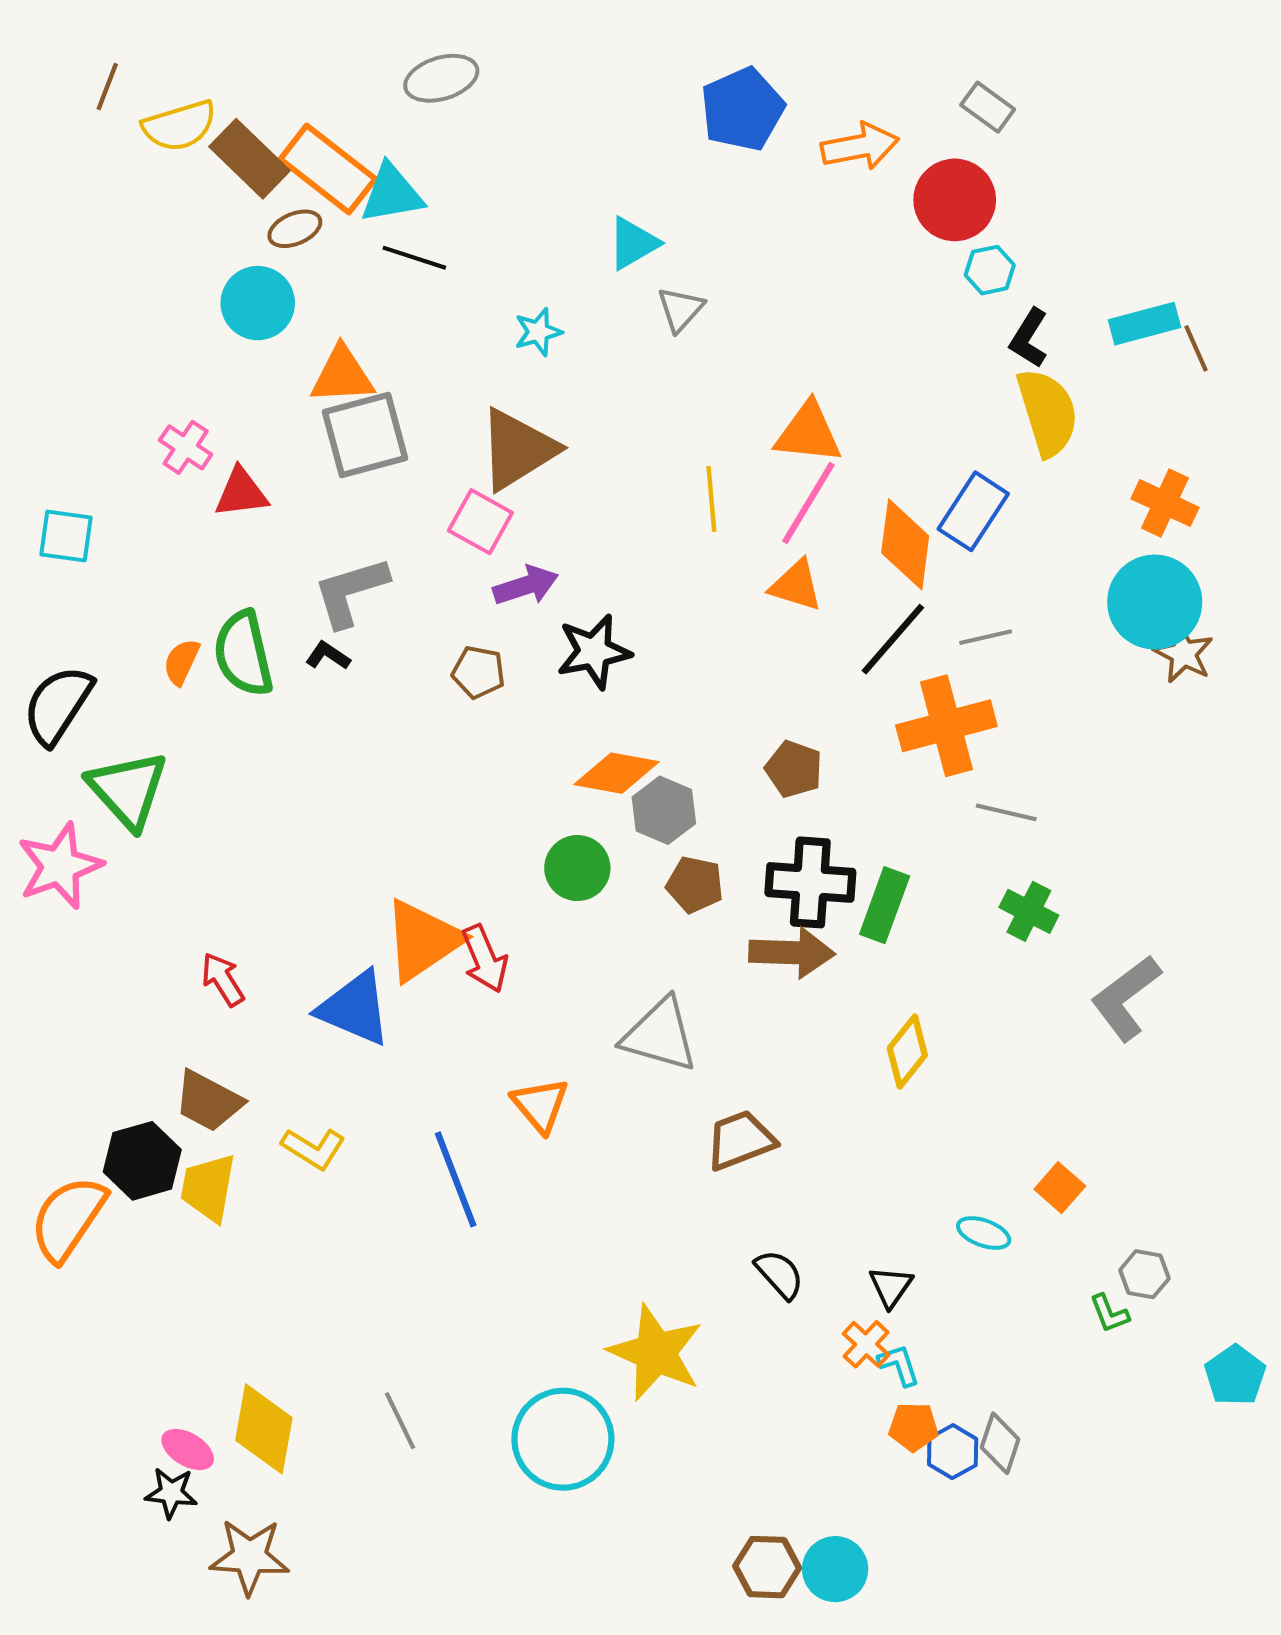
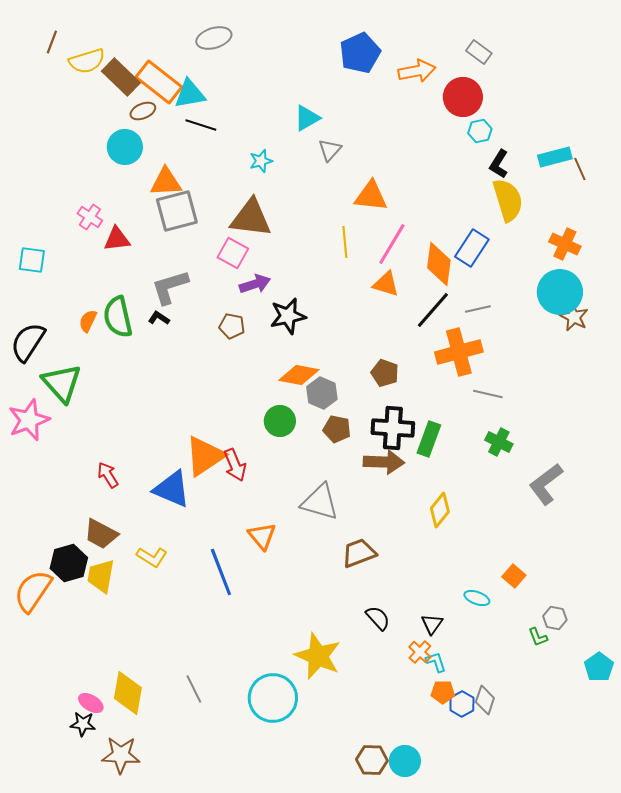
orange triangle: (808, 433) -> (371, 196), moved
brown triangle: (518, 449) -> (251, 218), turned 39

